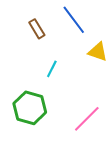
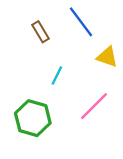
pink line: (87, 119) -> (94, 106), moved

